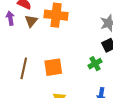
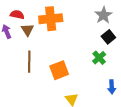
brown line: (24, 68) -> (29, 62), moved

